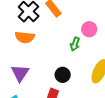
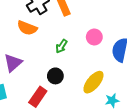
green arrow: (75, 44) -> (61, 46), moved

